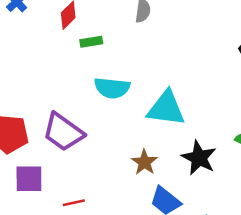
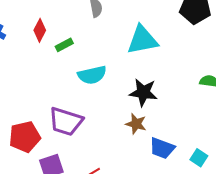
cyan triangle: (166, 108) -> (142, 40), moved
black star: (199, 158) -> (143, 92), moved

